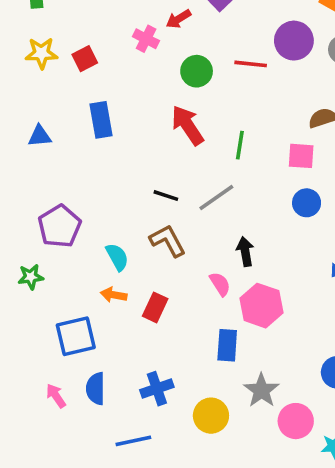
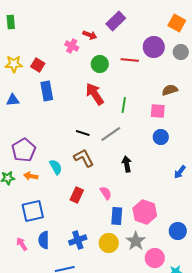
red arrow: (179, 19) -> (90, 35), turned -128
yellow star: (41, 53) -> (14, 64), moved
red square: (85, 59) -> (38, 65), moved, turned -32
pink semicircle: (220, 284) -> (106, 193), moved
orange arrow: (114, 295) -> (31, 176), moved
pink hexagon: (261, 306) -> (145, 212), moved
yellow circle: (211, 416) -> (109, 243), moved

